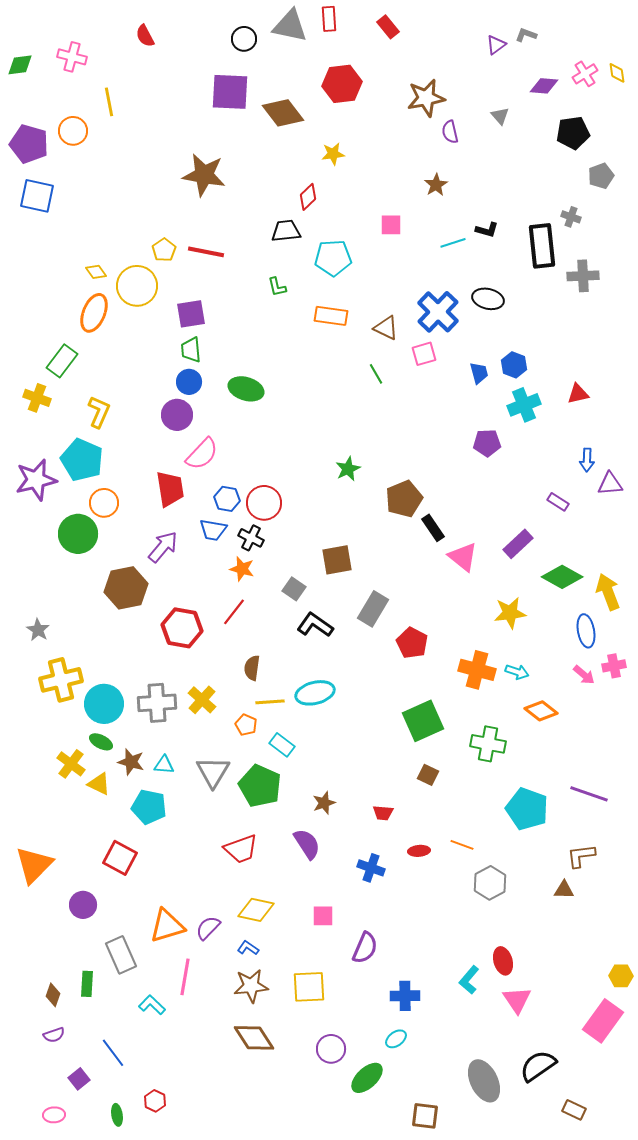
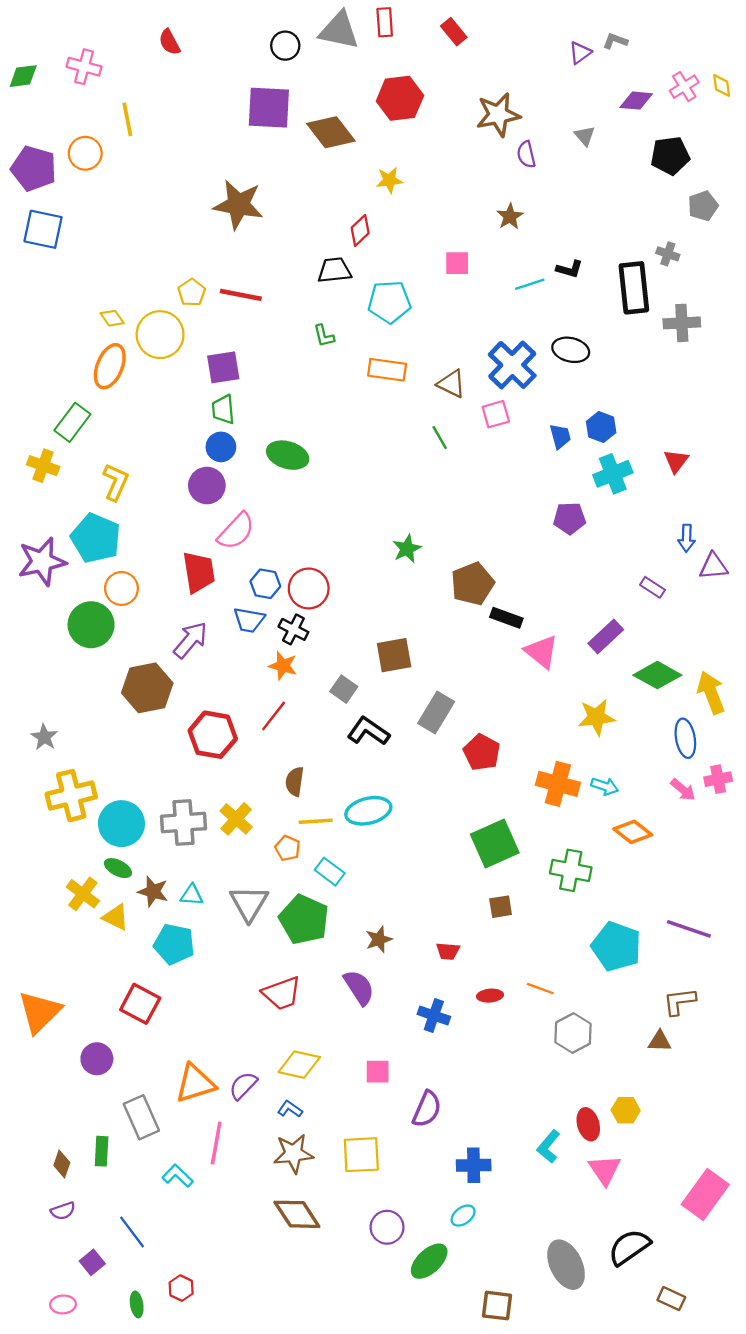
red triangle: (578, 394) -> (676, 461), turned -40
black rectangle: (433, 528) -> (506, 618), turned -36
brown square: (428, 775) -> (501, 907), turned -35
yellow hexagon: (621, 976) -> (626, 1110), moved

